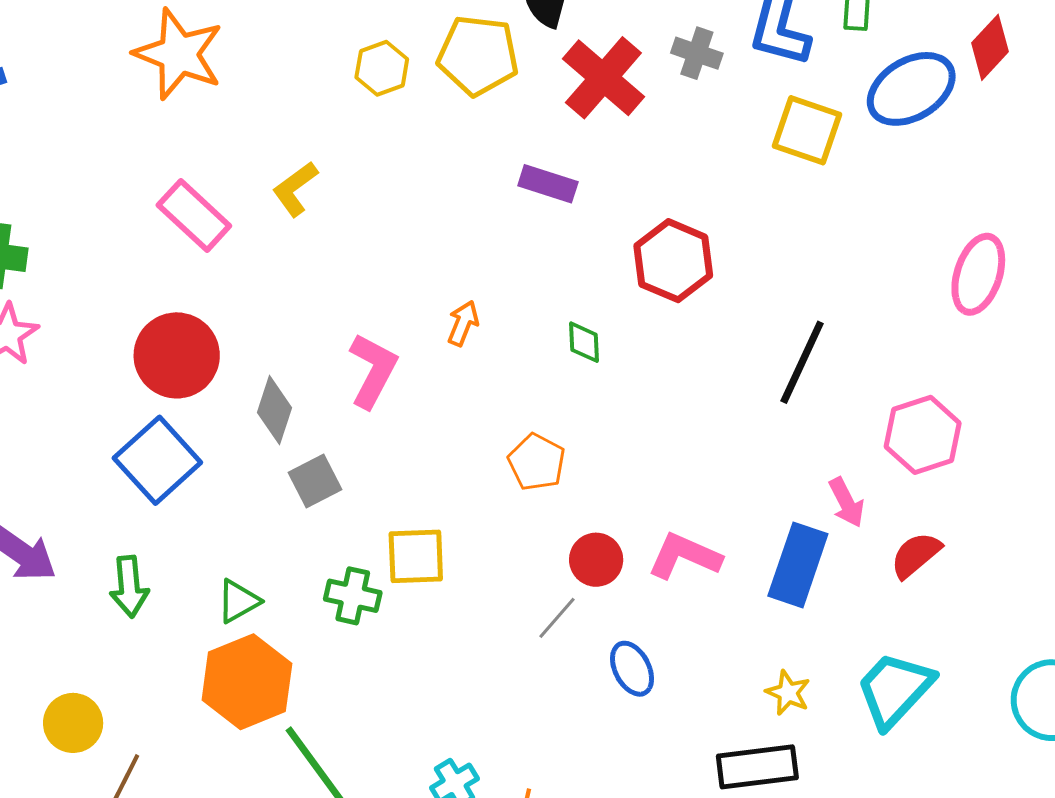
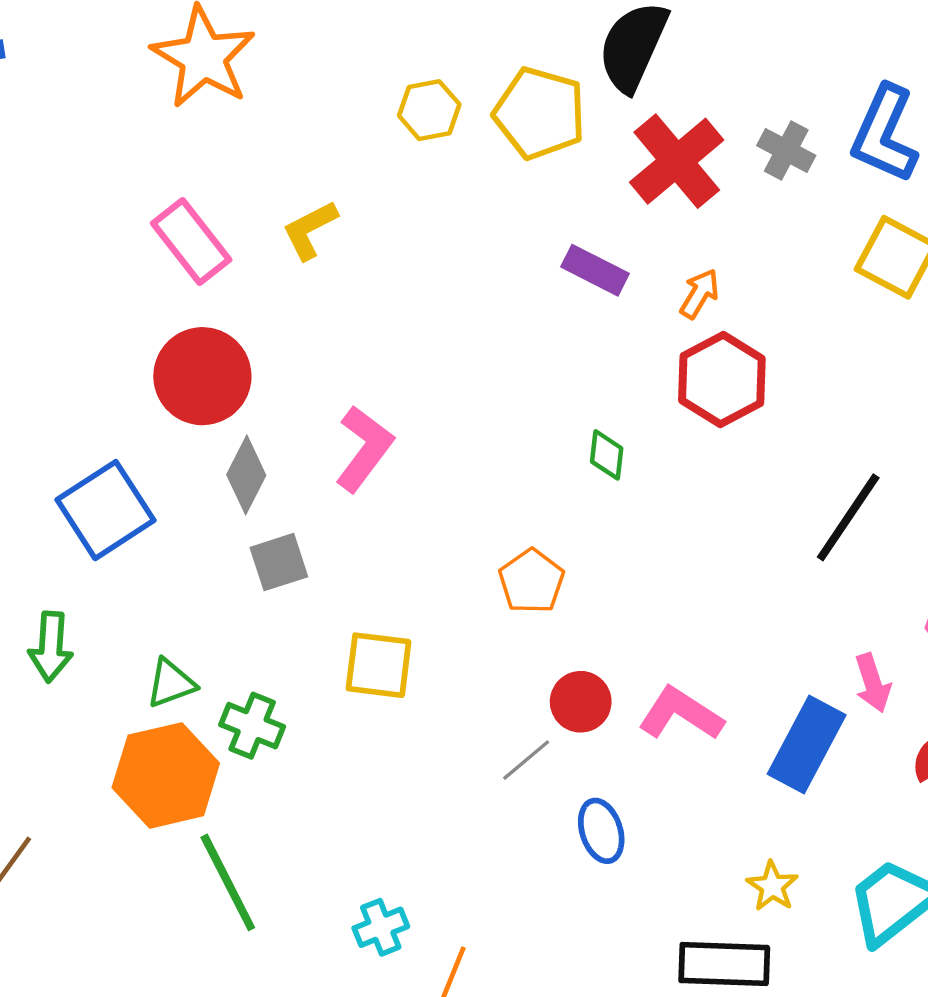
orange arrow: (463, 323) -> (699, 294), moved
red circle: (177, 355) -> (202, 376), moved
green cross: (353, 596) -> (252, 726), moved

